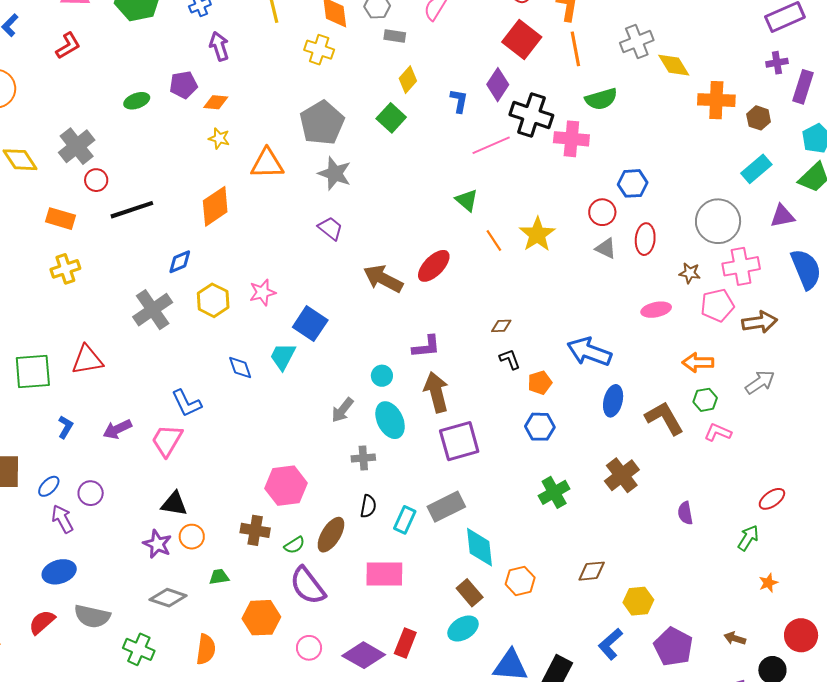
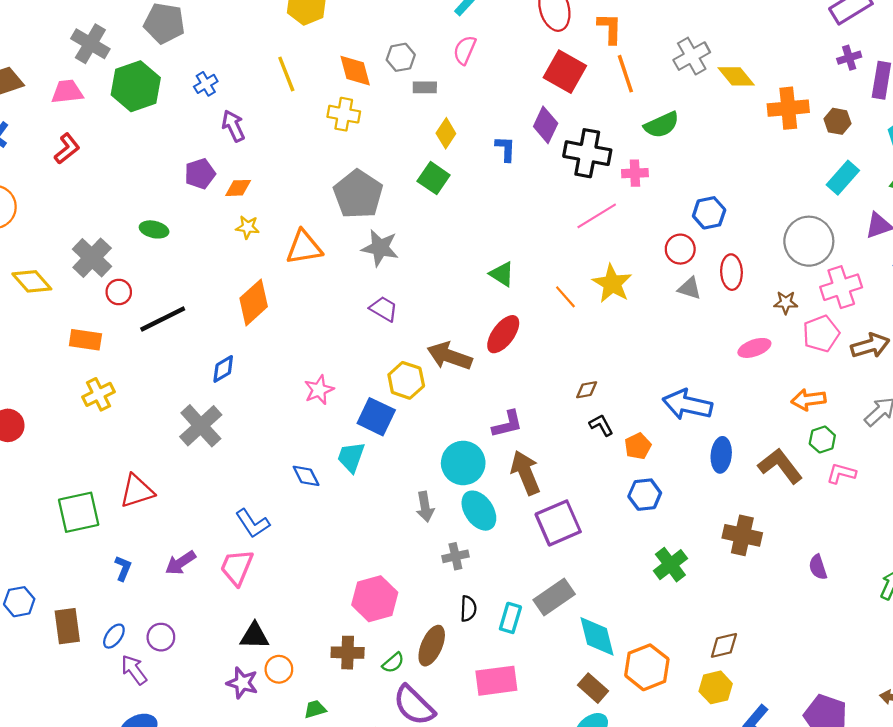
green ellipse: (137, 101) -> (154, 229), moved, turned 40
pink cross: (571, 139) -> (635, 173), size x0.7
pink line: (491, 145) -> (597, 216), moved
green triangle: (467, 200) -> (502, 274), moved
yellow hexagon: (213, 300) -> (406, 380), moved
cyan circle: (382, 376) -> (463, 463), size x1.8
gray arrow: (342, 410) -> (425, 507), turned -40
brown cross: (622, 475) -> (742, 535), turned -32
orange hexagon: (520, 581) -> (647, 667), size x1.4
yellow hexagon: (638, 601) -> (716, 687), moved

